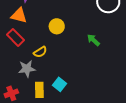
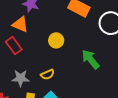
green arrow: (93, 40) -> (91, 59), size x1.5
yellow semicircle: (40, 52) -> (47, 74), moved

